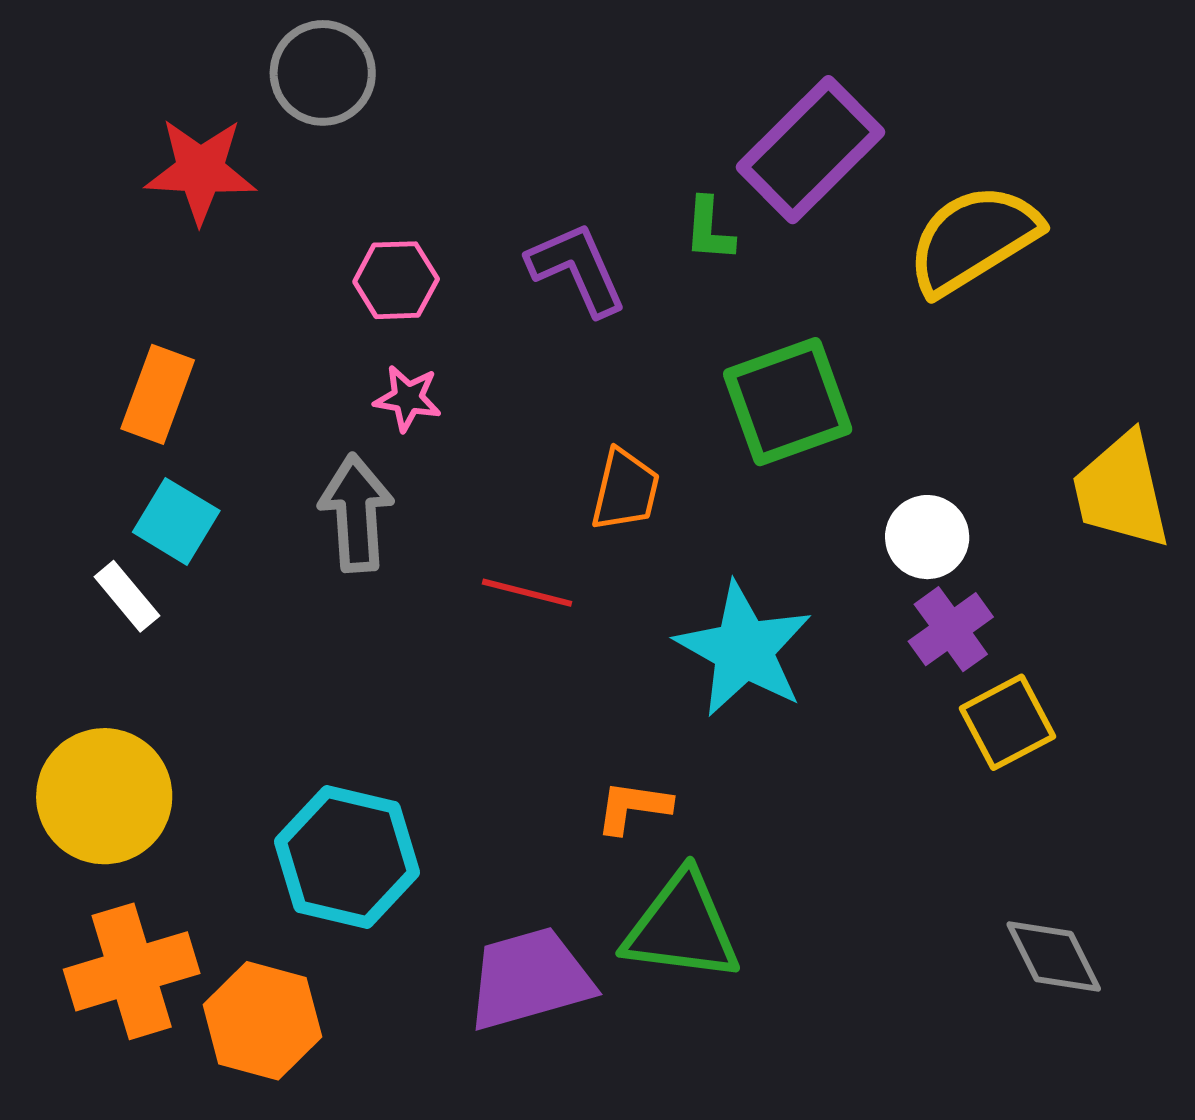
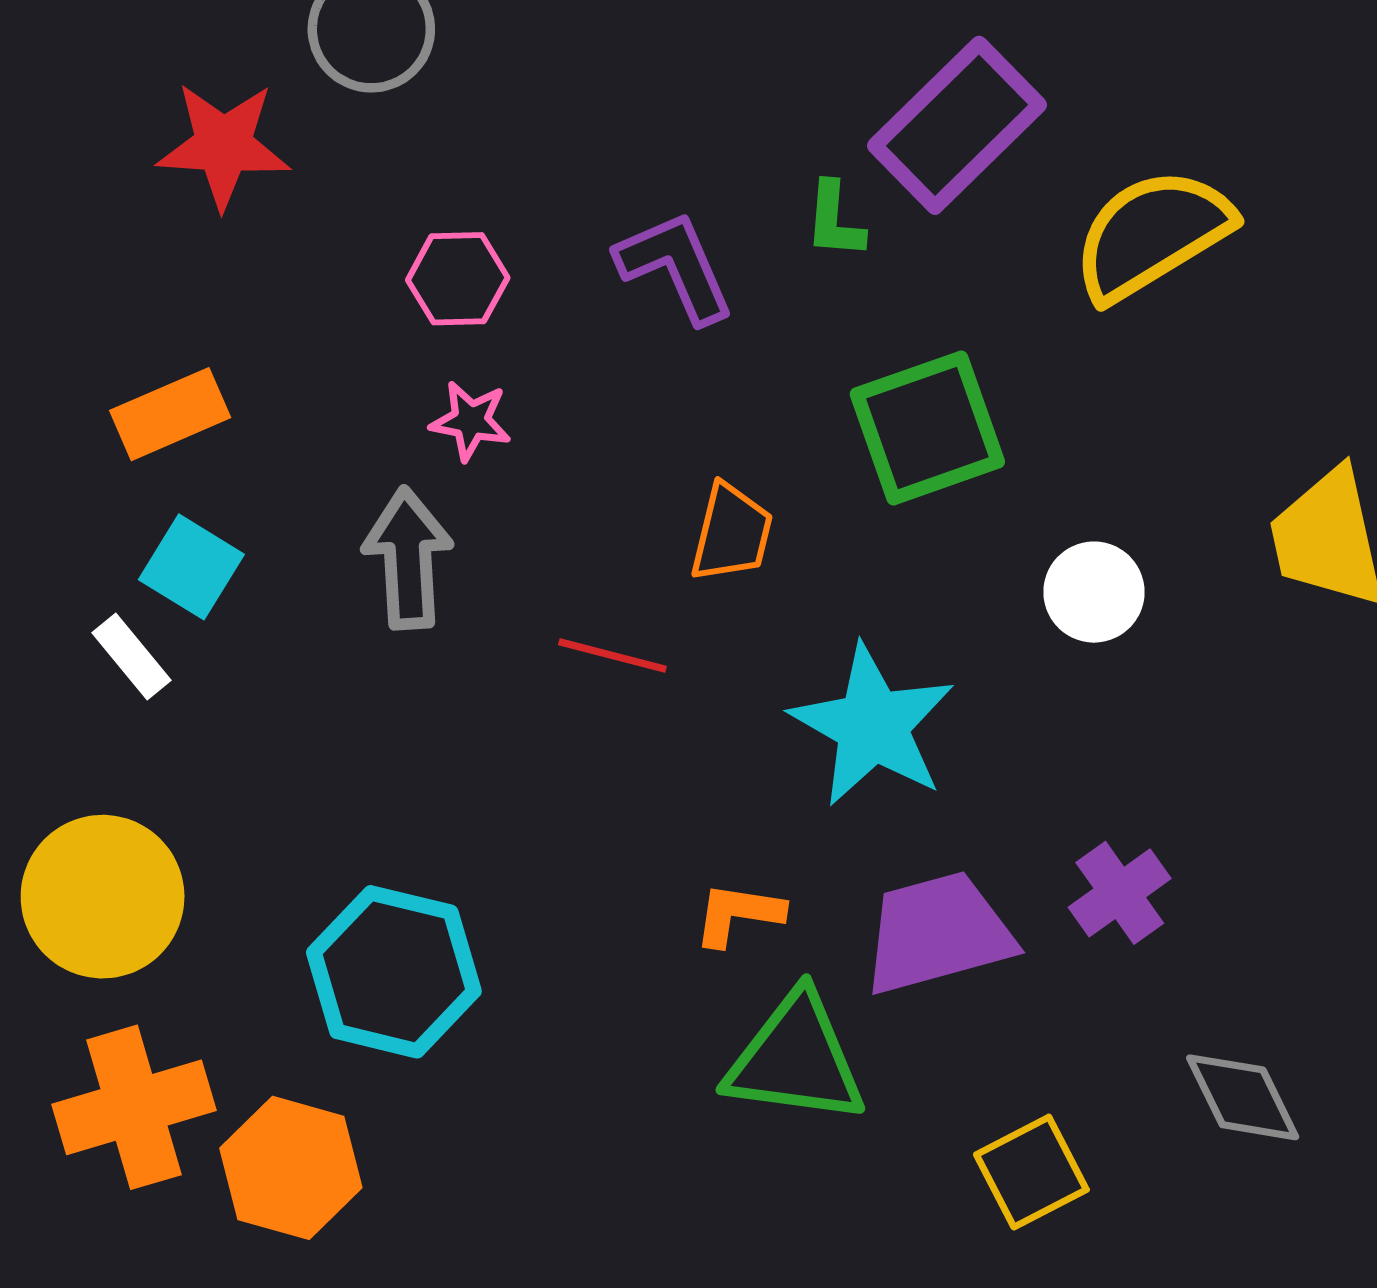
orange rectangle: (158, 394) -> (170, 414), turned 46
purple cross: (951, 629) -> (1120, 893), moved
yellow square: (1007, 722) -> (1031, 1172), moved
purple trapezoid: (530, 979) -> (938, 933), moved

